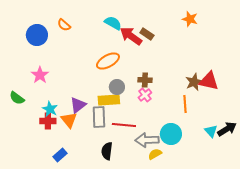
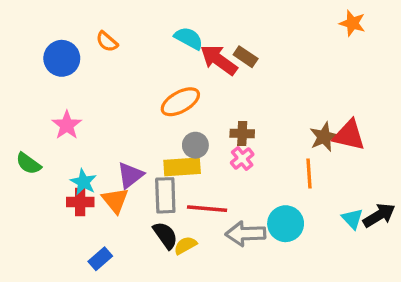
orange star: (190, 19) -> (352, 23), moved
black semicircle: (107, 151) -> (165, 235), moved, turned 138
yellow semicircle: (155, 154) -> (185, 245), moved

